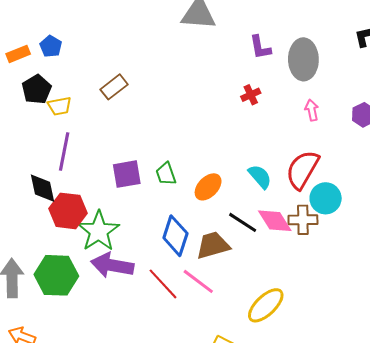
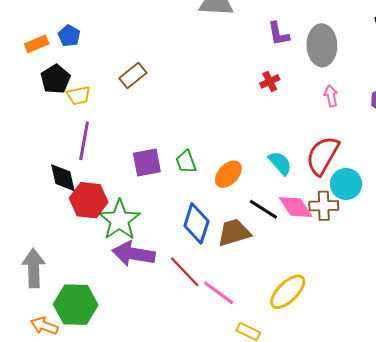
green hexagon: (56, 275) -> (76, 305), moved
pink line: (198, 281) -> (219, 293), moved

